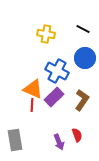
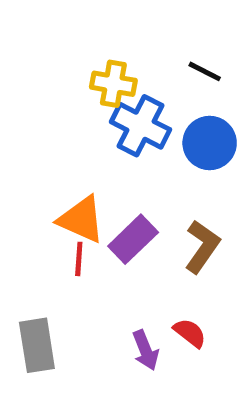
blue cross: (57, 71) -> (141, 126), moved
red semicircle: (77, 135) -> (190, 333), turned -32

